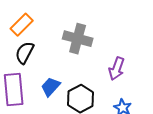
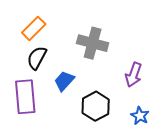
blue trapezoid: (51, 87) -> (64, 81), moved

